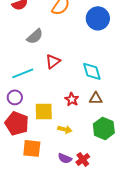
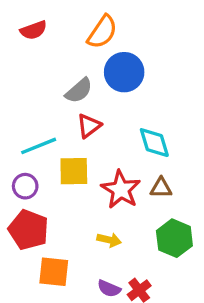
blue circle: (98, 18) -> (124, 72), moved
gray semicircle: (35, 36) -> (79, 91), moved
red star: (72, 99) -> (121, 190), size x1.6
yellow square: (44, 111) -> (74, 171), moved

